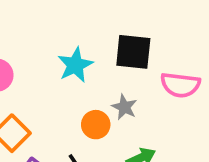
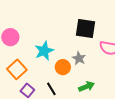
cyan star: (75, 65) -> (44, 51), moved

